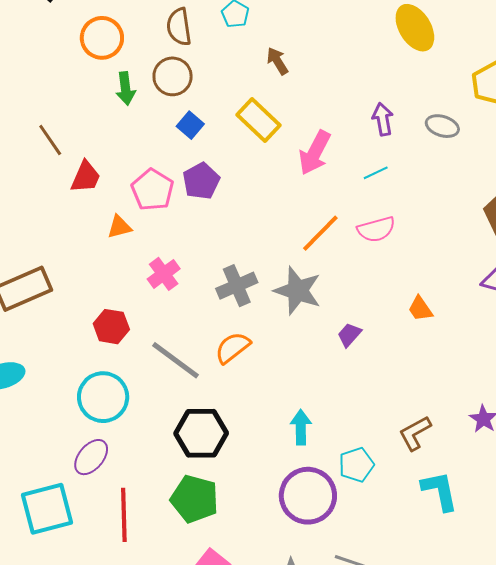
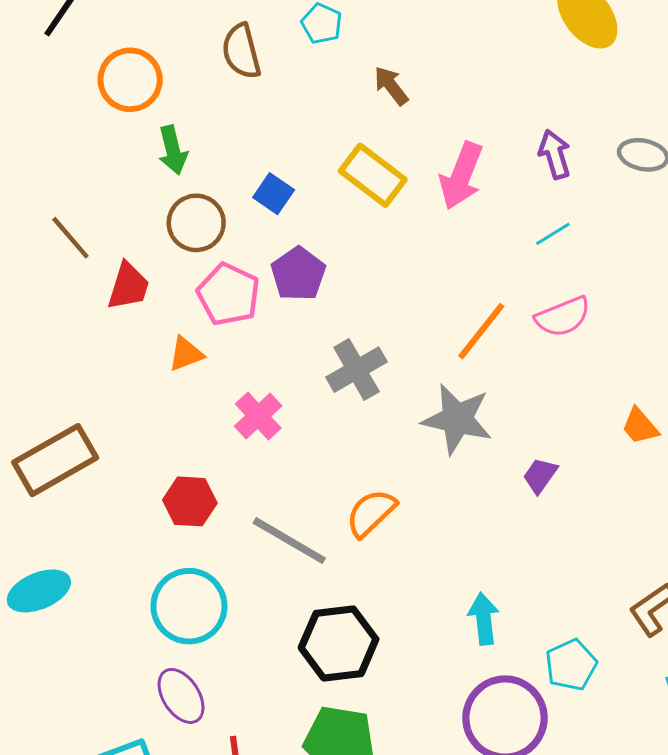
brown circle: (173, 76) -> (196, 223), moved
pink arrow: (315, 153) -> (461, 176), moved
gray cross: (237, 286) -> (357, 370), moved
purple ellipse: (91, 457) -> (181, 696), turned -66

